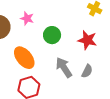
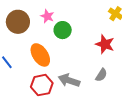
green circle: (52, 35) -> (63, 30), moved
gray arrow: (64, 67) -> (69, 80), moved, turned -45

